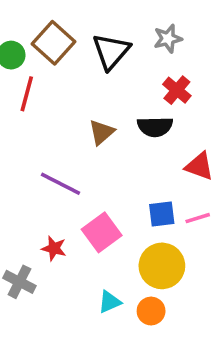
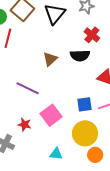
cyan triangle: (110, 302) -> (56, 154), turned 32
orange circle: (151, 311) -> (95, 155), moved

